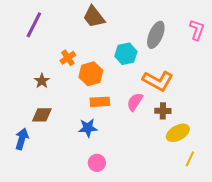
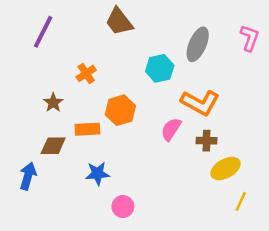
orange hexagon: (91, 74) -> (120, 110), moved
orange rectangle: (100, 102) -> (87, 129), moved
blue star: (88, 128) -> (98, 174), moved

